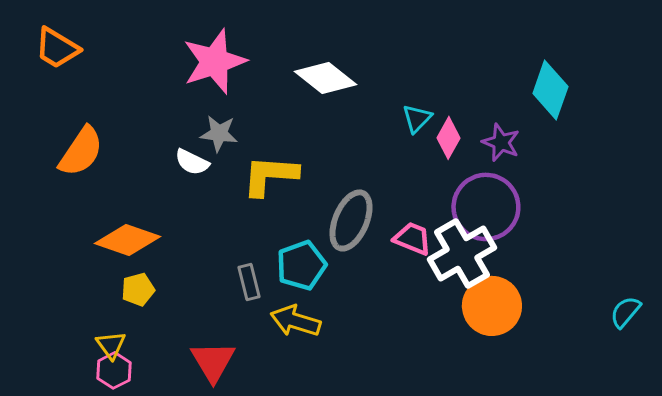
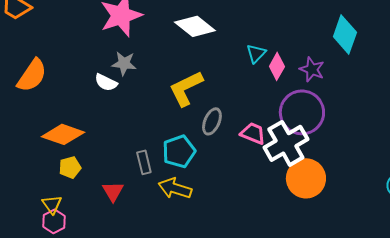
yellow L-shape: (270, 175) -> (186, 88), moved, turned -30
gray ellipse: (351, 220) -> (212, 121), size x0.7
red triangle: (213, 361) -> (113, 191), moved, size x0.7

